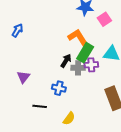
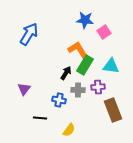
blue arrow: (17, 30) -> (29, 34), moved, size x1.6
purple cross: (91, 65) -> (98, 87), moved
gray cross: (78, 68) -> (78, 90), moved

